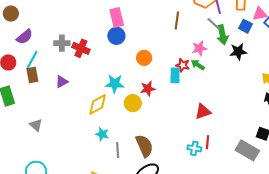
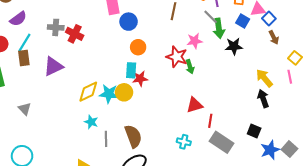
blue circle: (116, 36) -> (129, 22), moved
red star: (183, 65) -> (177, 57), size x1.5
green arrow: (198, 65) -> (190, 67), moved, turned -144
cyan rectangle: (175, 75) -> (131, 70), moved
purple triangle: (62, 82) -> (53, 66), size x1.5
cyan star: (115, 84) -> (109, 94), moved
red line: (208, 142) -> (210, 121), moved
gray rectangle: (247, 150) -> (221, 142), moved

